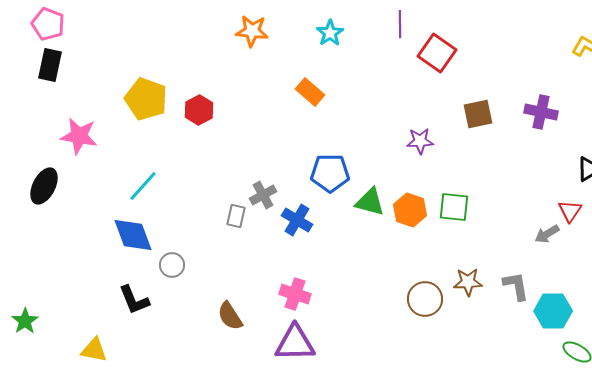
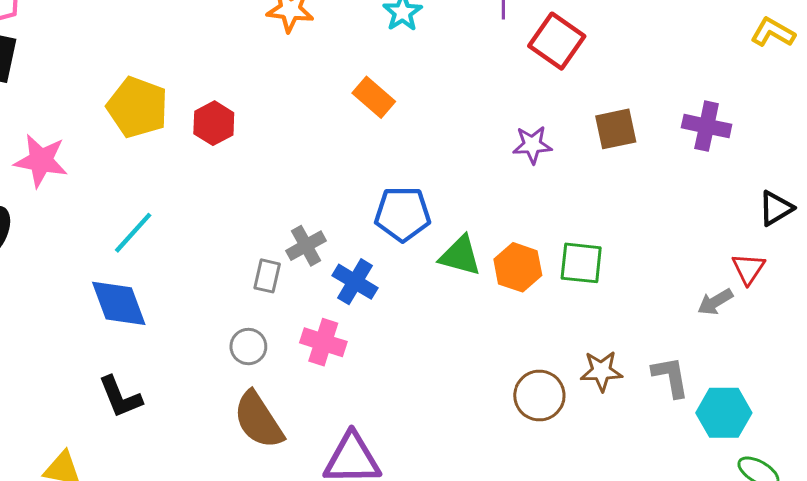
purple star: (420, 141) -> (532, 145), moved
gray circle: (172, 265) -> (248, 347), moved
pink cross: (295, 294) -> (323, 342), moved
brown semicircle: (230, 316) -> (258, 420), size x1.4

